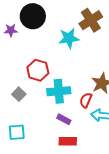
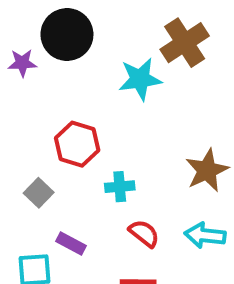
cyan cross: (59, 91) -> (120, 187), size x0.6
red semicircle: (86, 100) -> (144, 233), moved, turned 105
purple rectangle: (64, 119) -> (71, 243), moved

